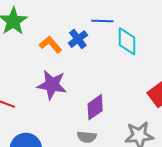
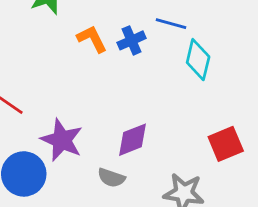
purple star: (52, 85) -> (62, 140), moved

